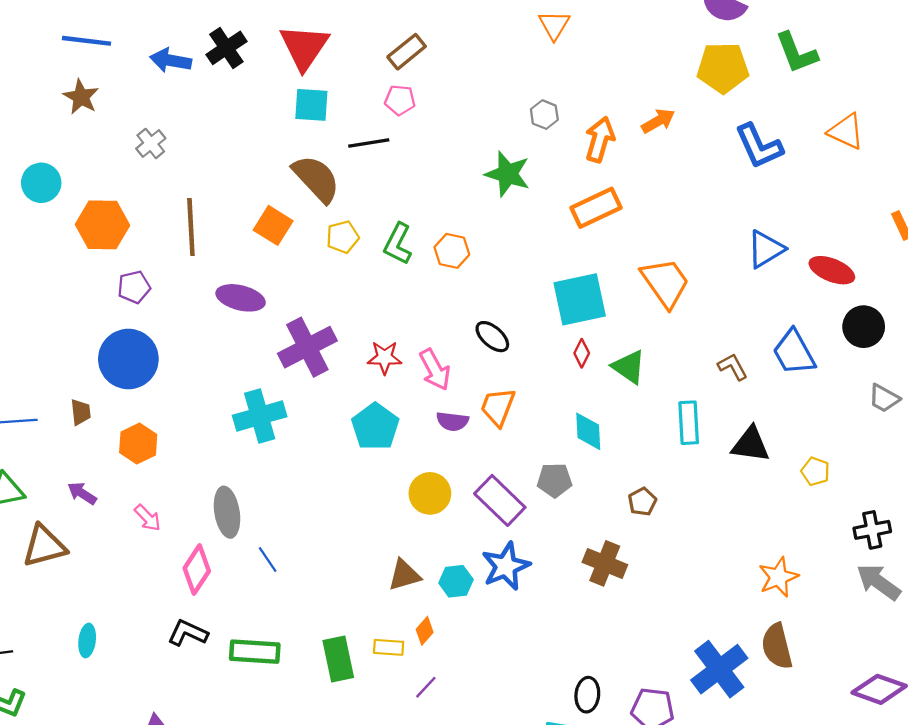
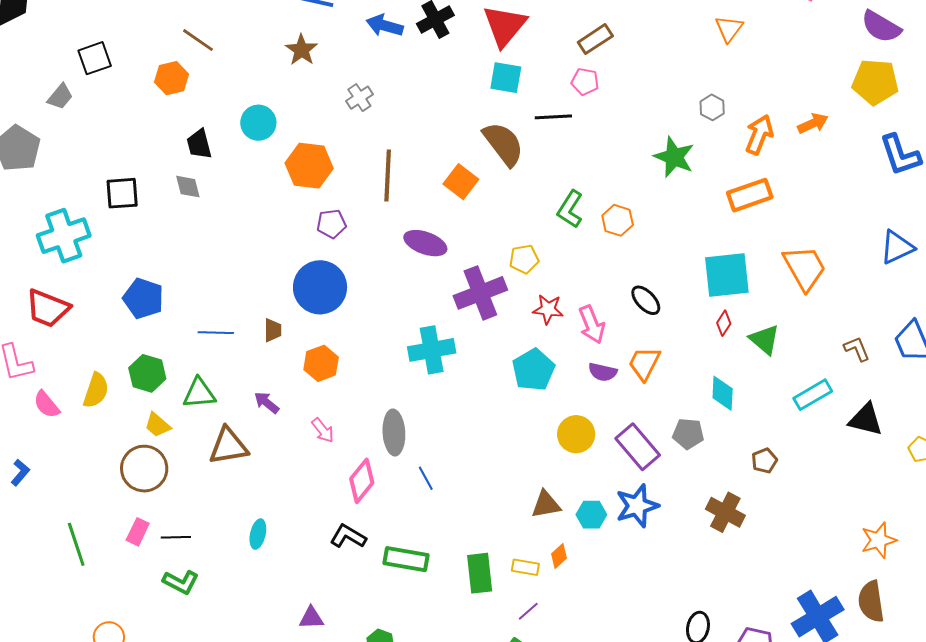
yellow pentagon: (343, 237) -> (524, 259), moved
cyan rectangle: (689, 423) -> (813, 395), turned 57
purple line: (426, 687) -> (528, 611), moved

